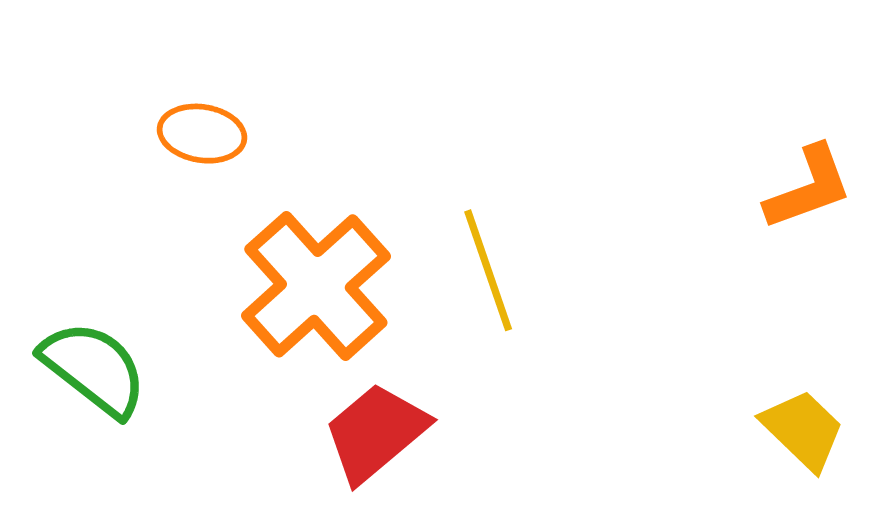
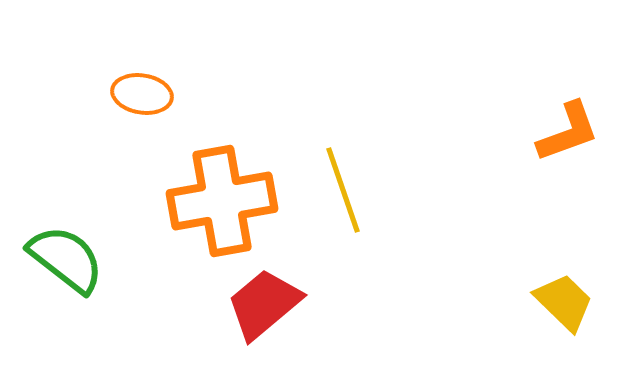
orange cross: (316, 286) -> (222, 201), turned 32

